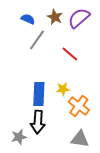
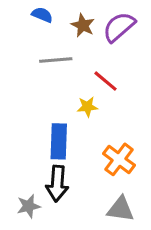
blue semicircle: (28, 19) -> (42, 15), moved
gray line: (37, 40) -> (56, 60), turned 50
yellow star: (63, 89) -> (87, 107), moved

